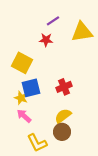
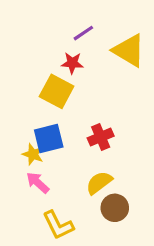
yellow triangle: (82, 32) -> (129, 50), turned 40
yellow square: (22, 63) -> (57, 91), moved
brown circle: (62, 132) -> (115, 208), moved

